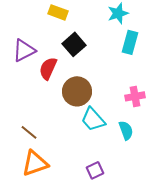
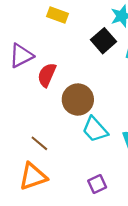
black square: (74, 44) -> (104, 41), moved
brown line: (29, 132) -> (39, 143), moved

